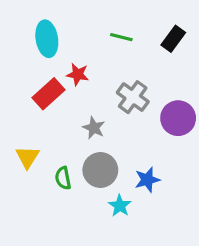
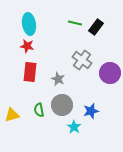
black rectangle: (173, 39) -> (96, 27), moved
red star: (78, 74) -> (27, 46), moved
red rectangle: (48, 94) -> (30, 72), moved, turned -42
yellow triangle: (27, 157) -> (12, 115), moved, turned 42

